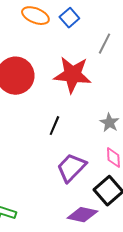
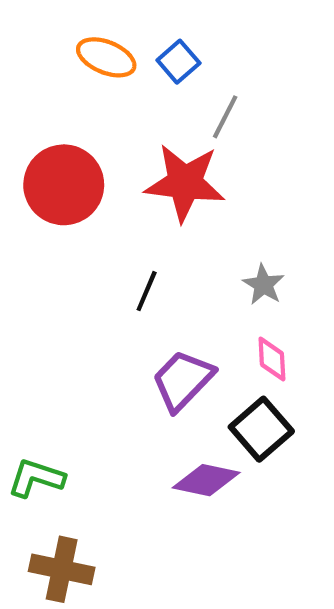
gray line: (104, 44) -> (225, 117), moved

